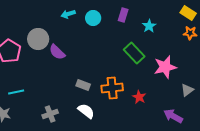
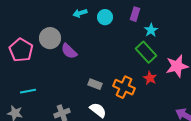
cyan star: (149, 26) -> (151, 30), moved
orange cross: (112, 88) -> (124, 87), turned 30
red star: (139, 97) -> (150, 78), moved

